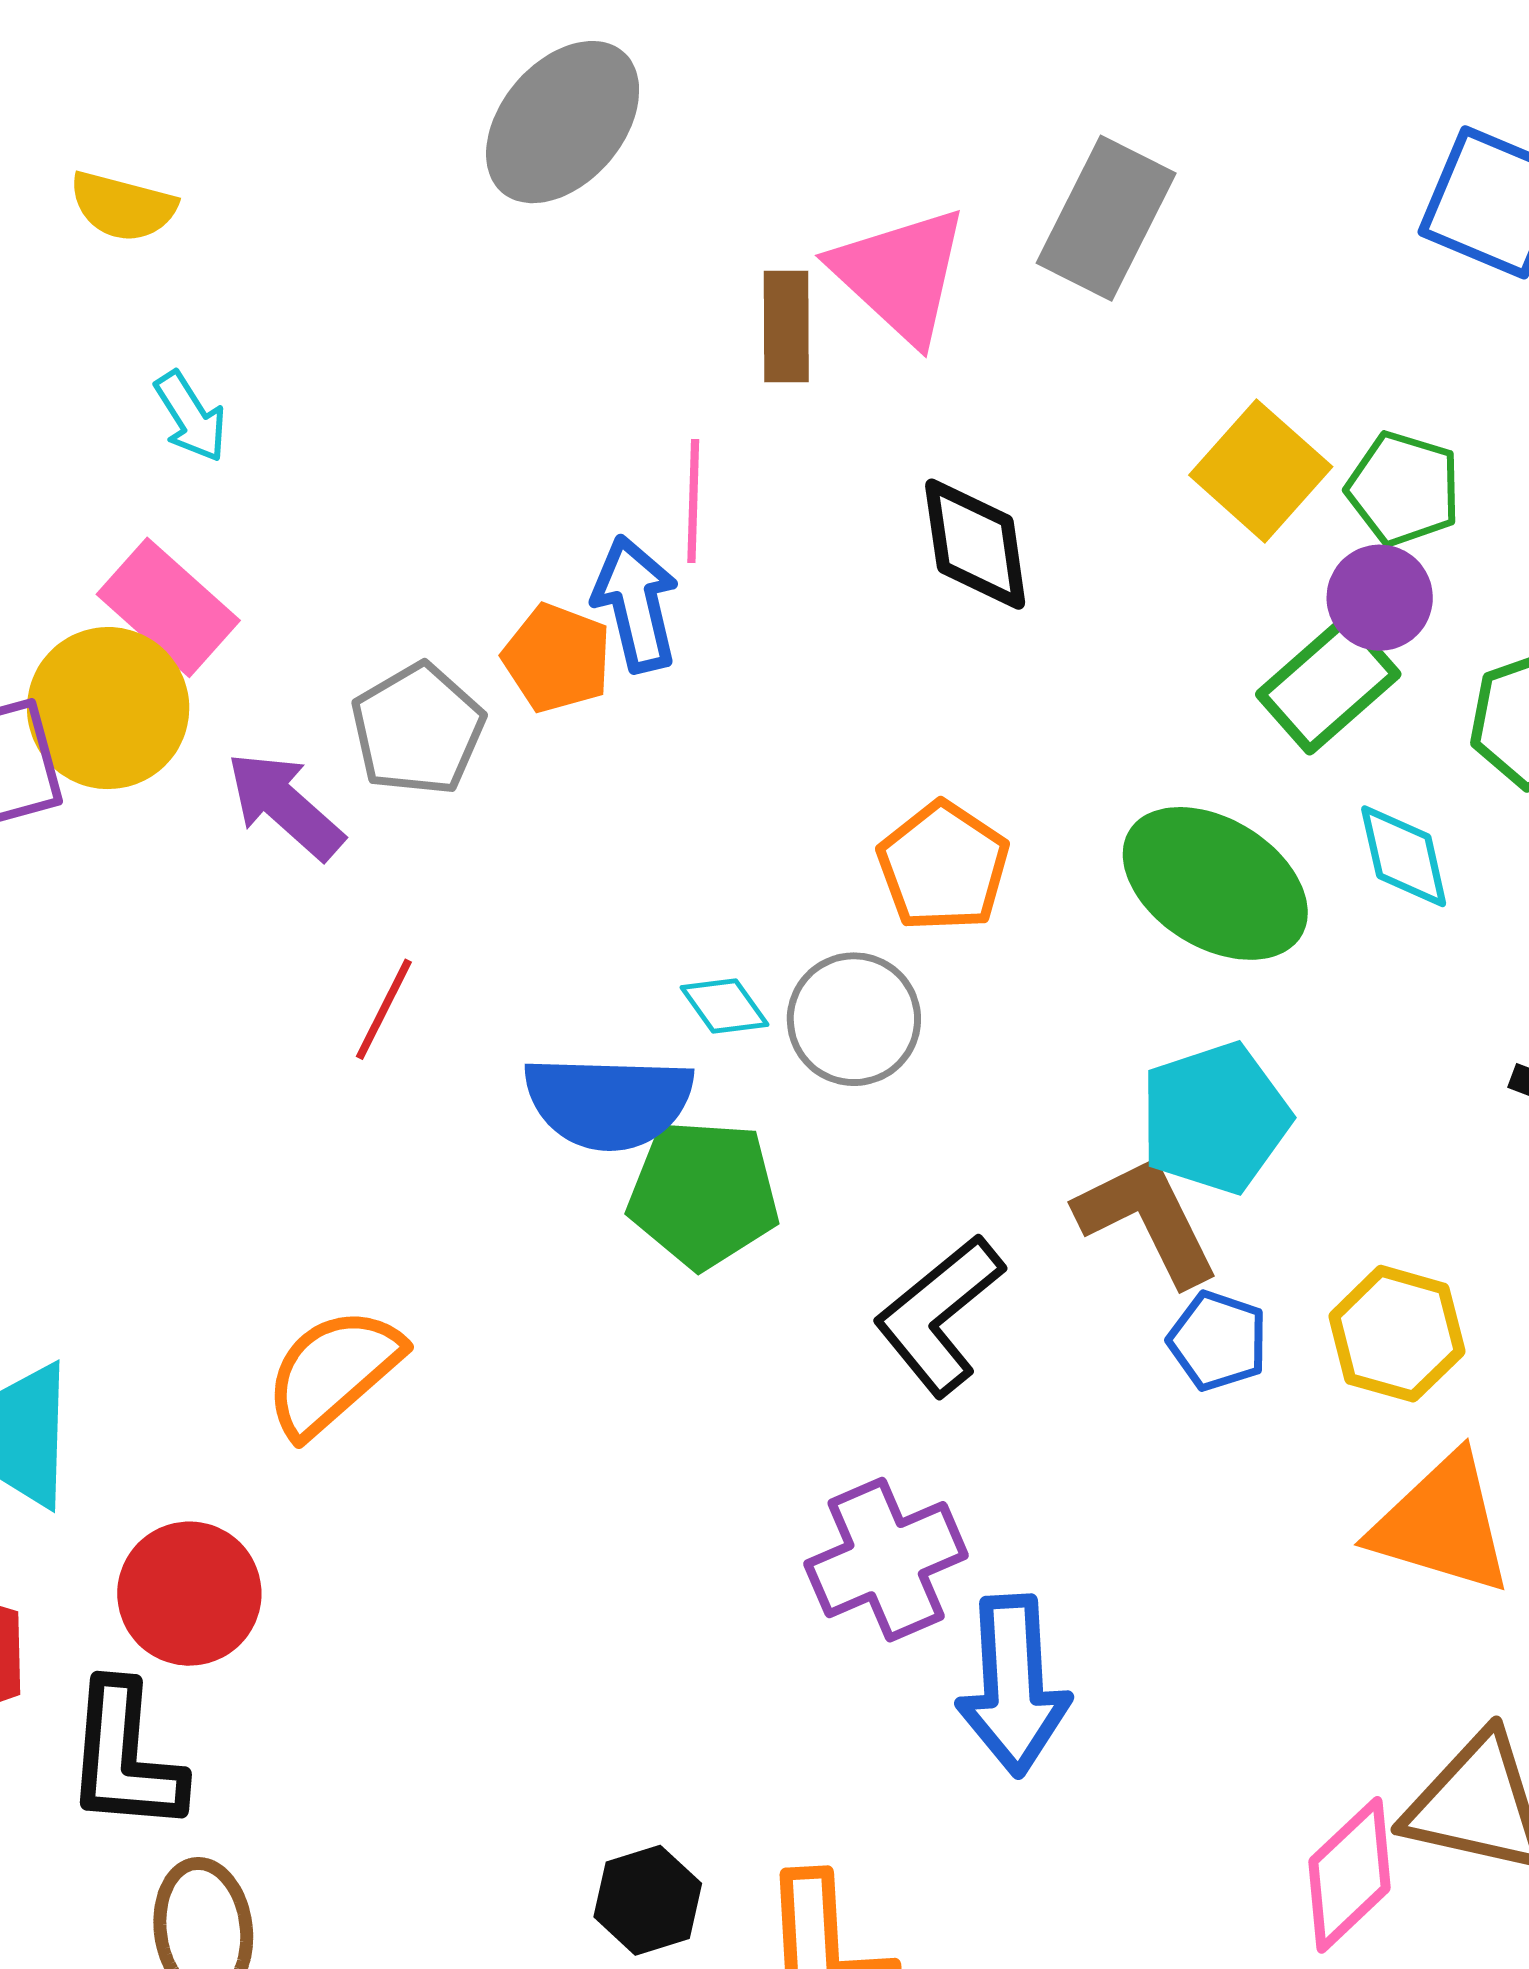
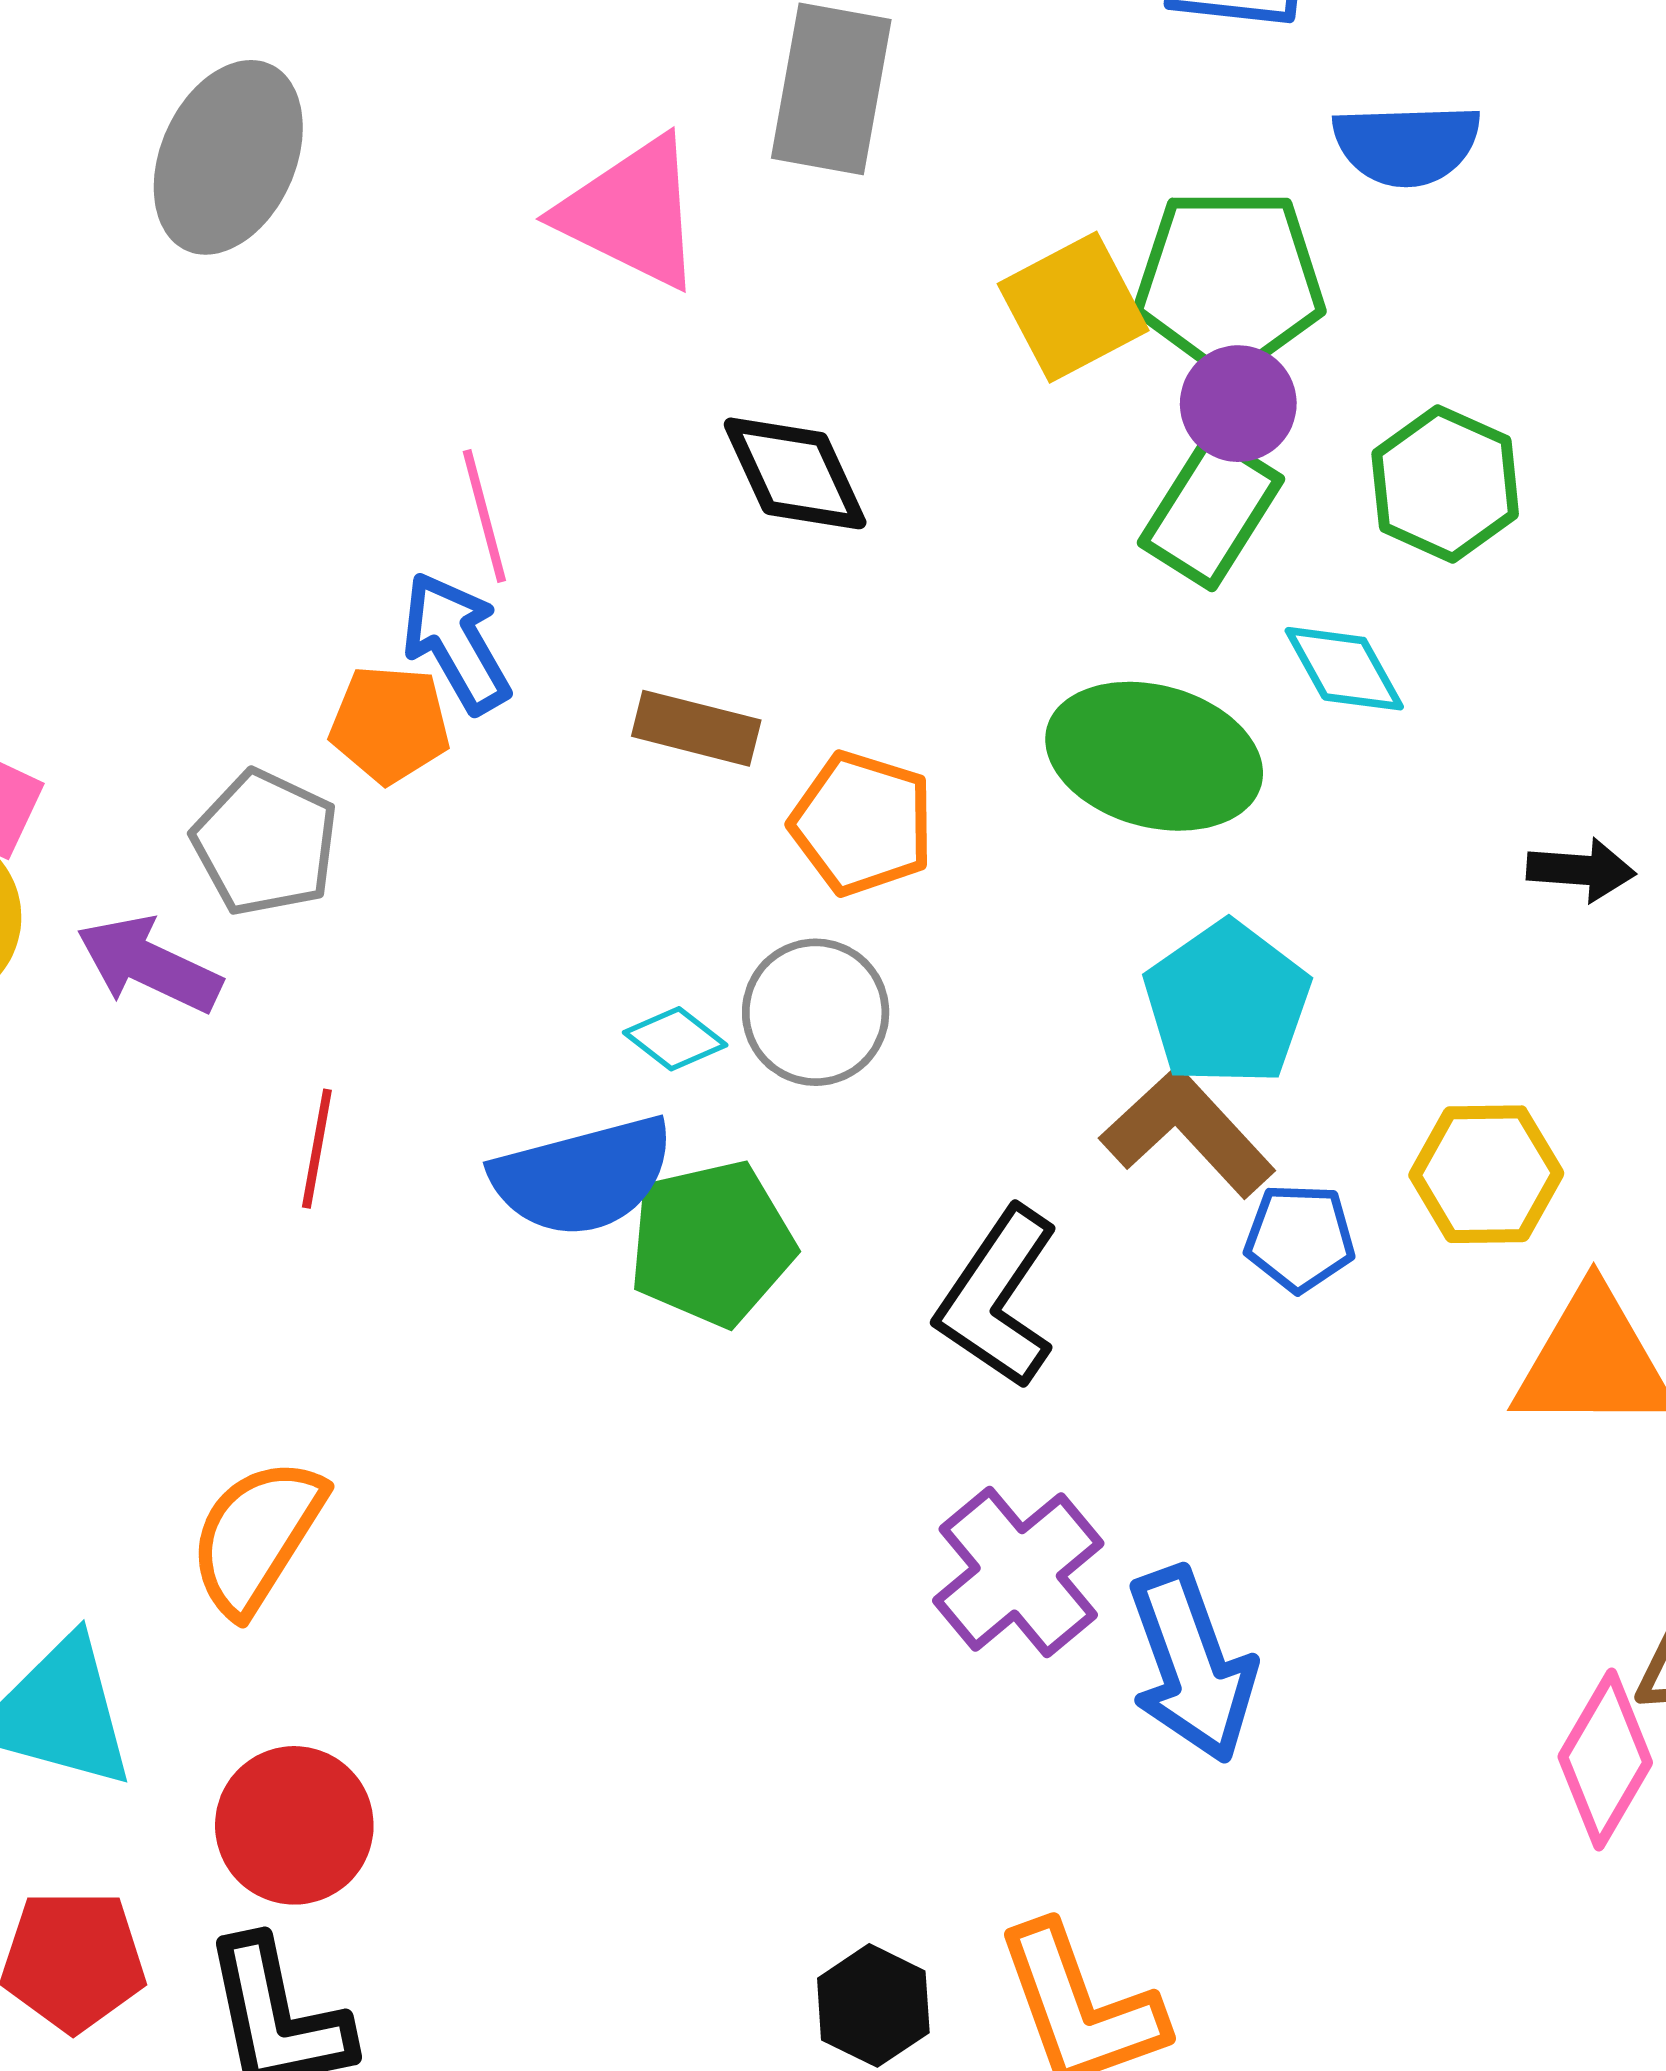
brown rectangle: (786, 327) -> (696, 728), moved, turned -59
yellow square: (1261, 471) -> (1073, 307), turned 37
green pentagon: (1404, 489) -> (1229, 281), size x1.5
orange semicircle: (333, 1372) -> (257, 1536), moved

